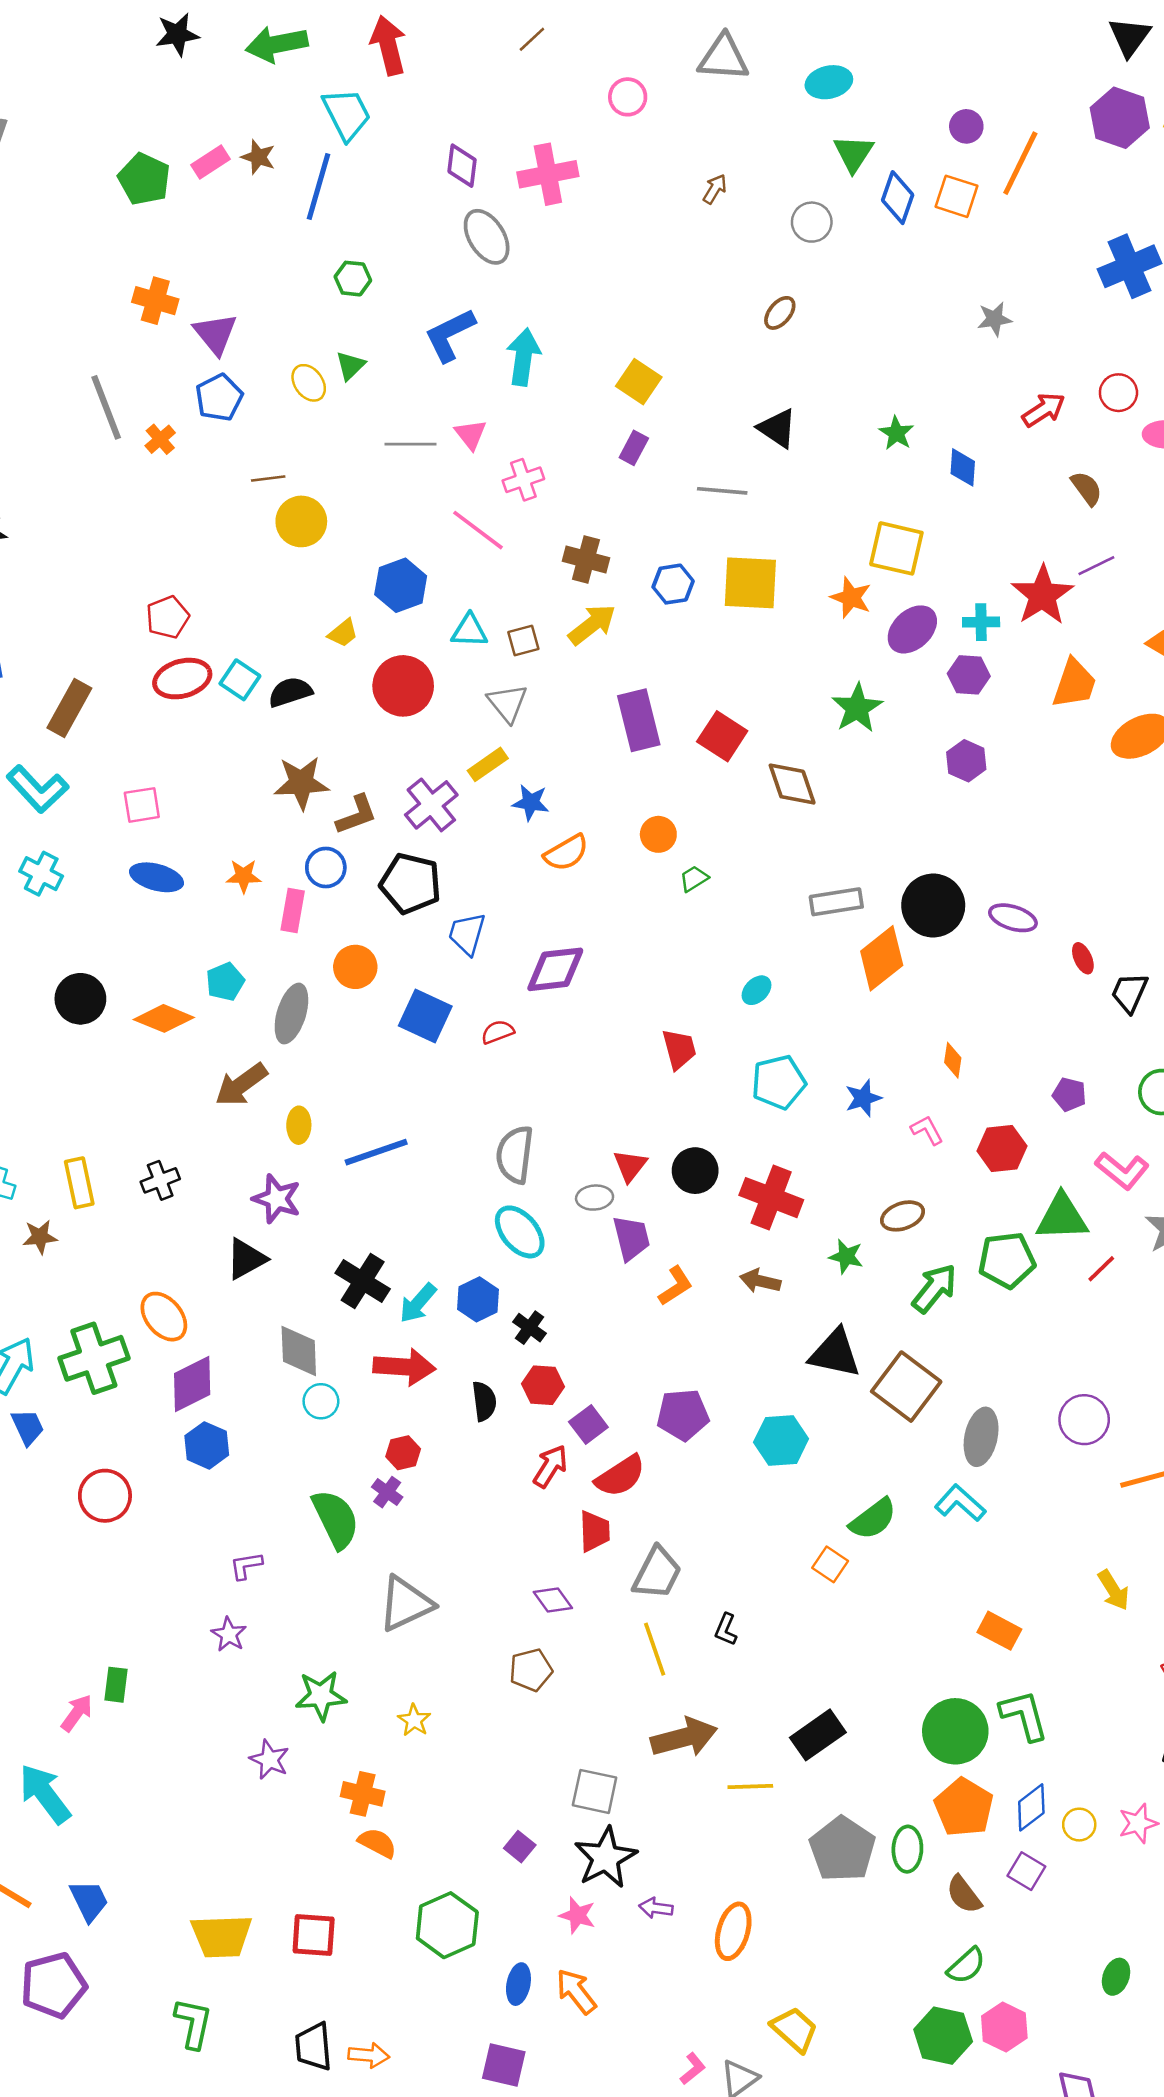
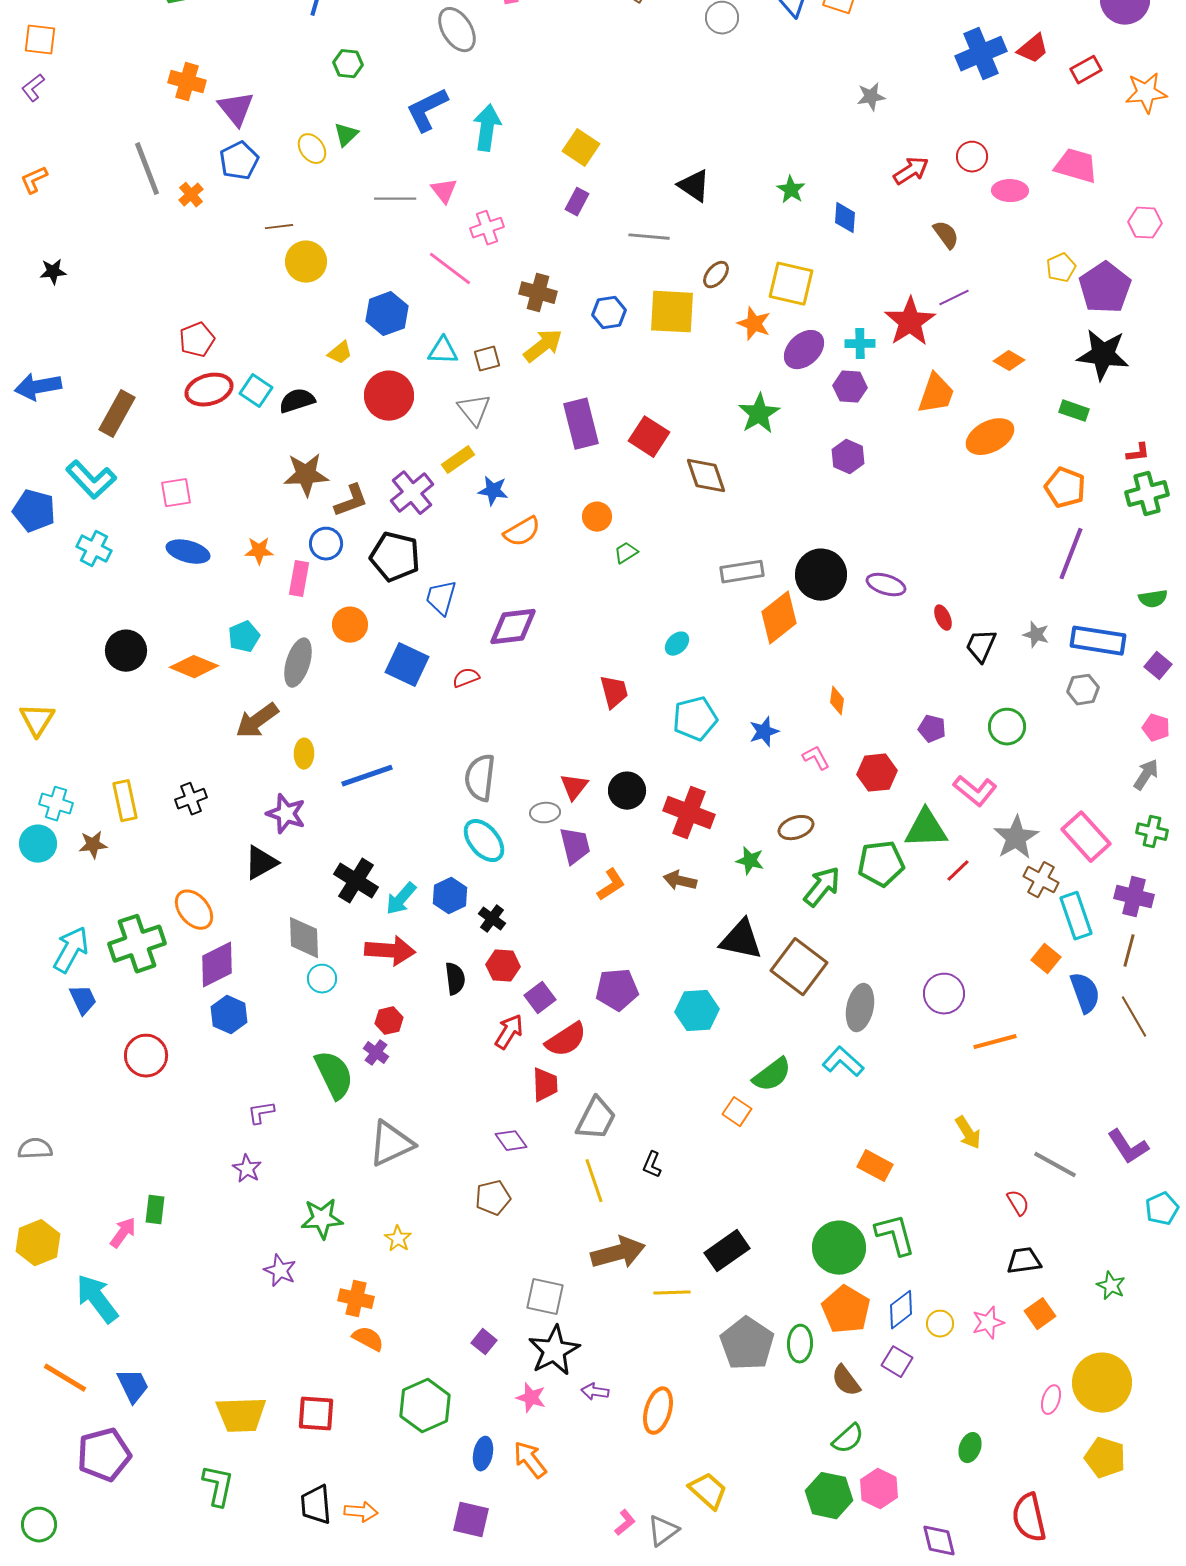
brown ellipse: (780, 313) -> (716, 275), moved

